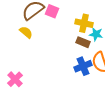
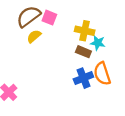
yellow semicircle: (26, 32) -> (34, 36), moved, turned -80

